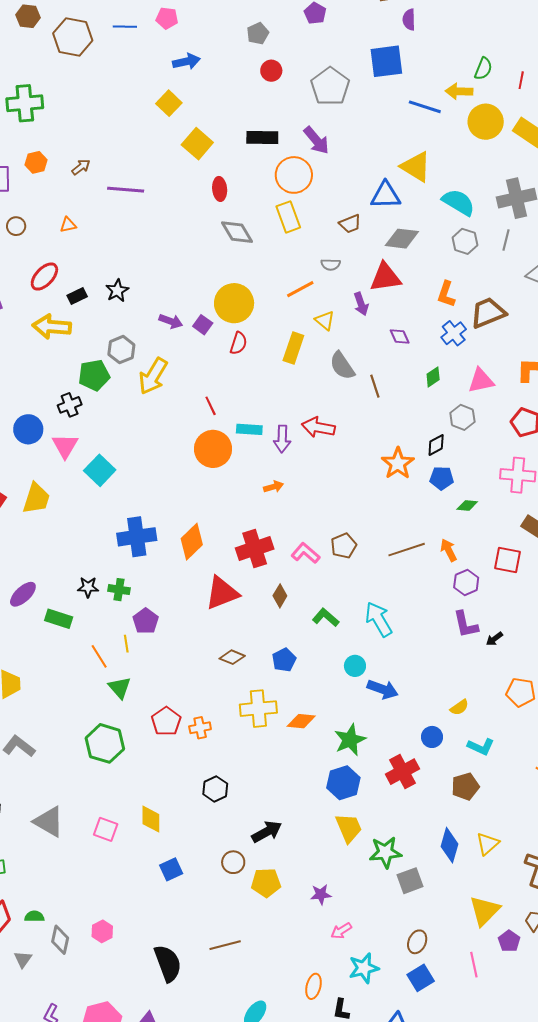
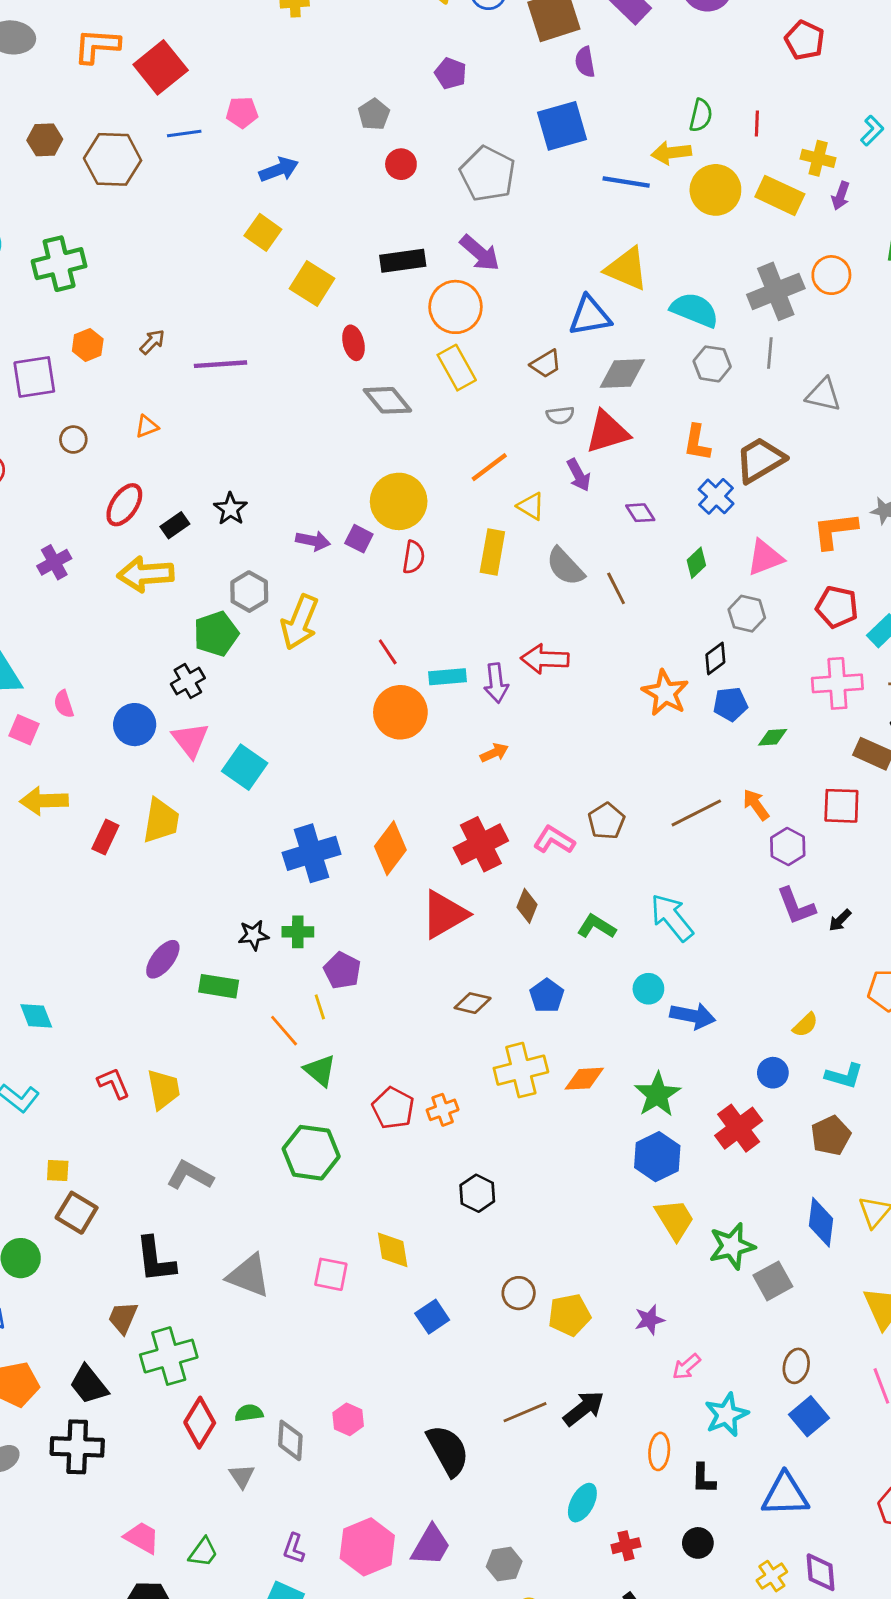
gray semicircle: (331, 265) -> (560, 415), moved
black arrow: (267, 832) -> (584, 1408), moved

